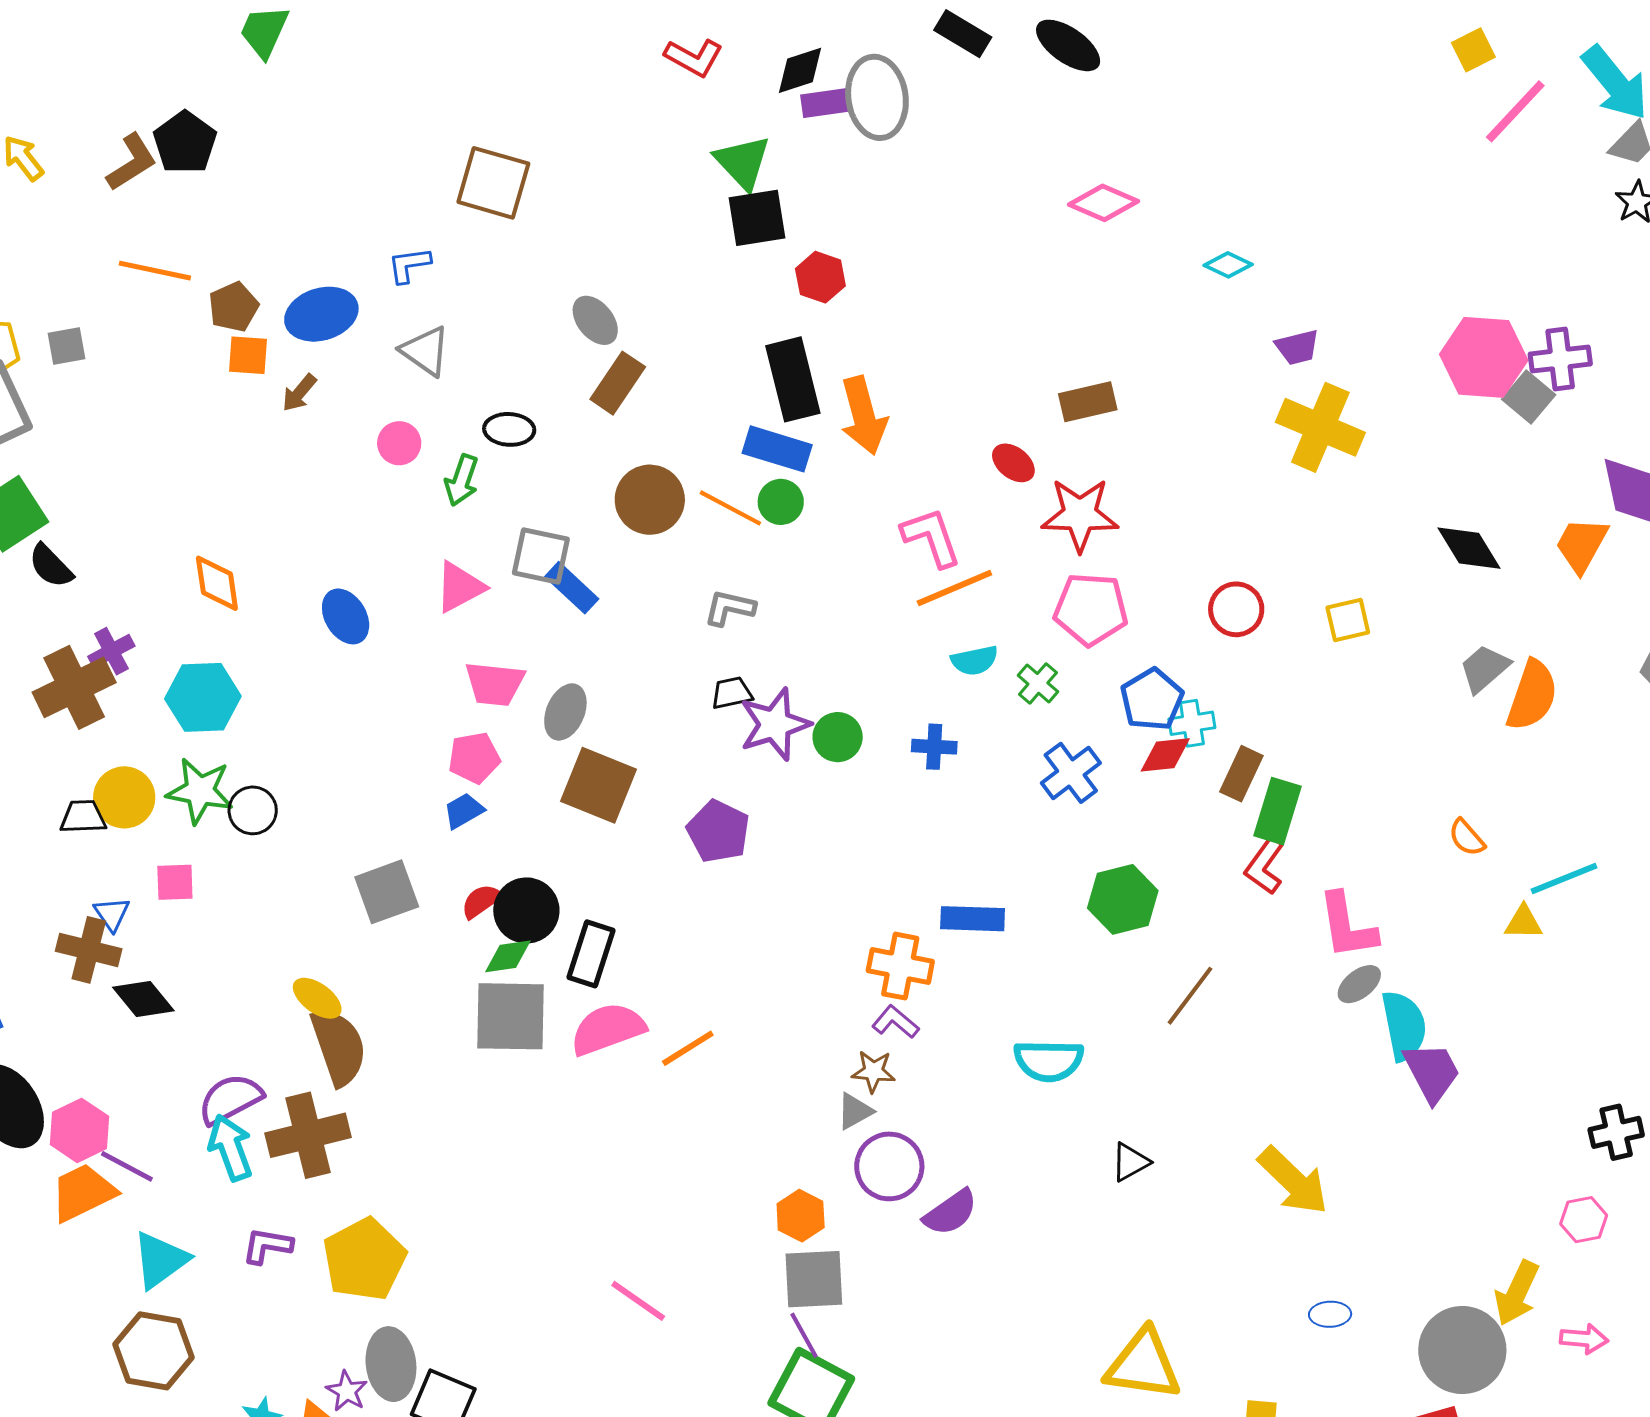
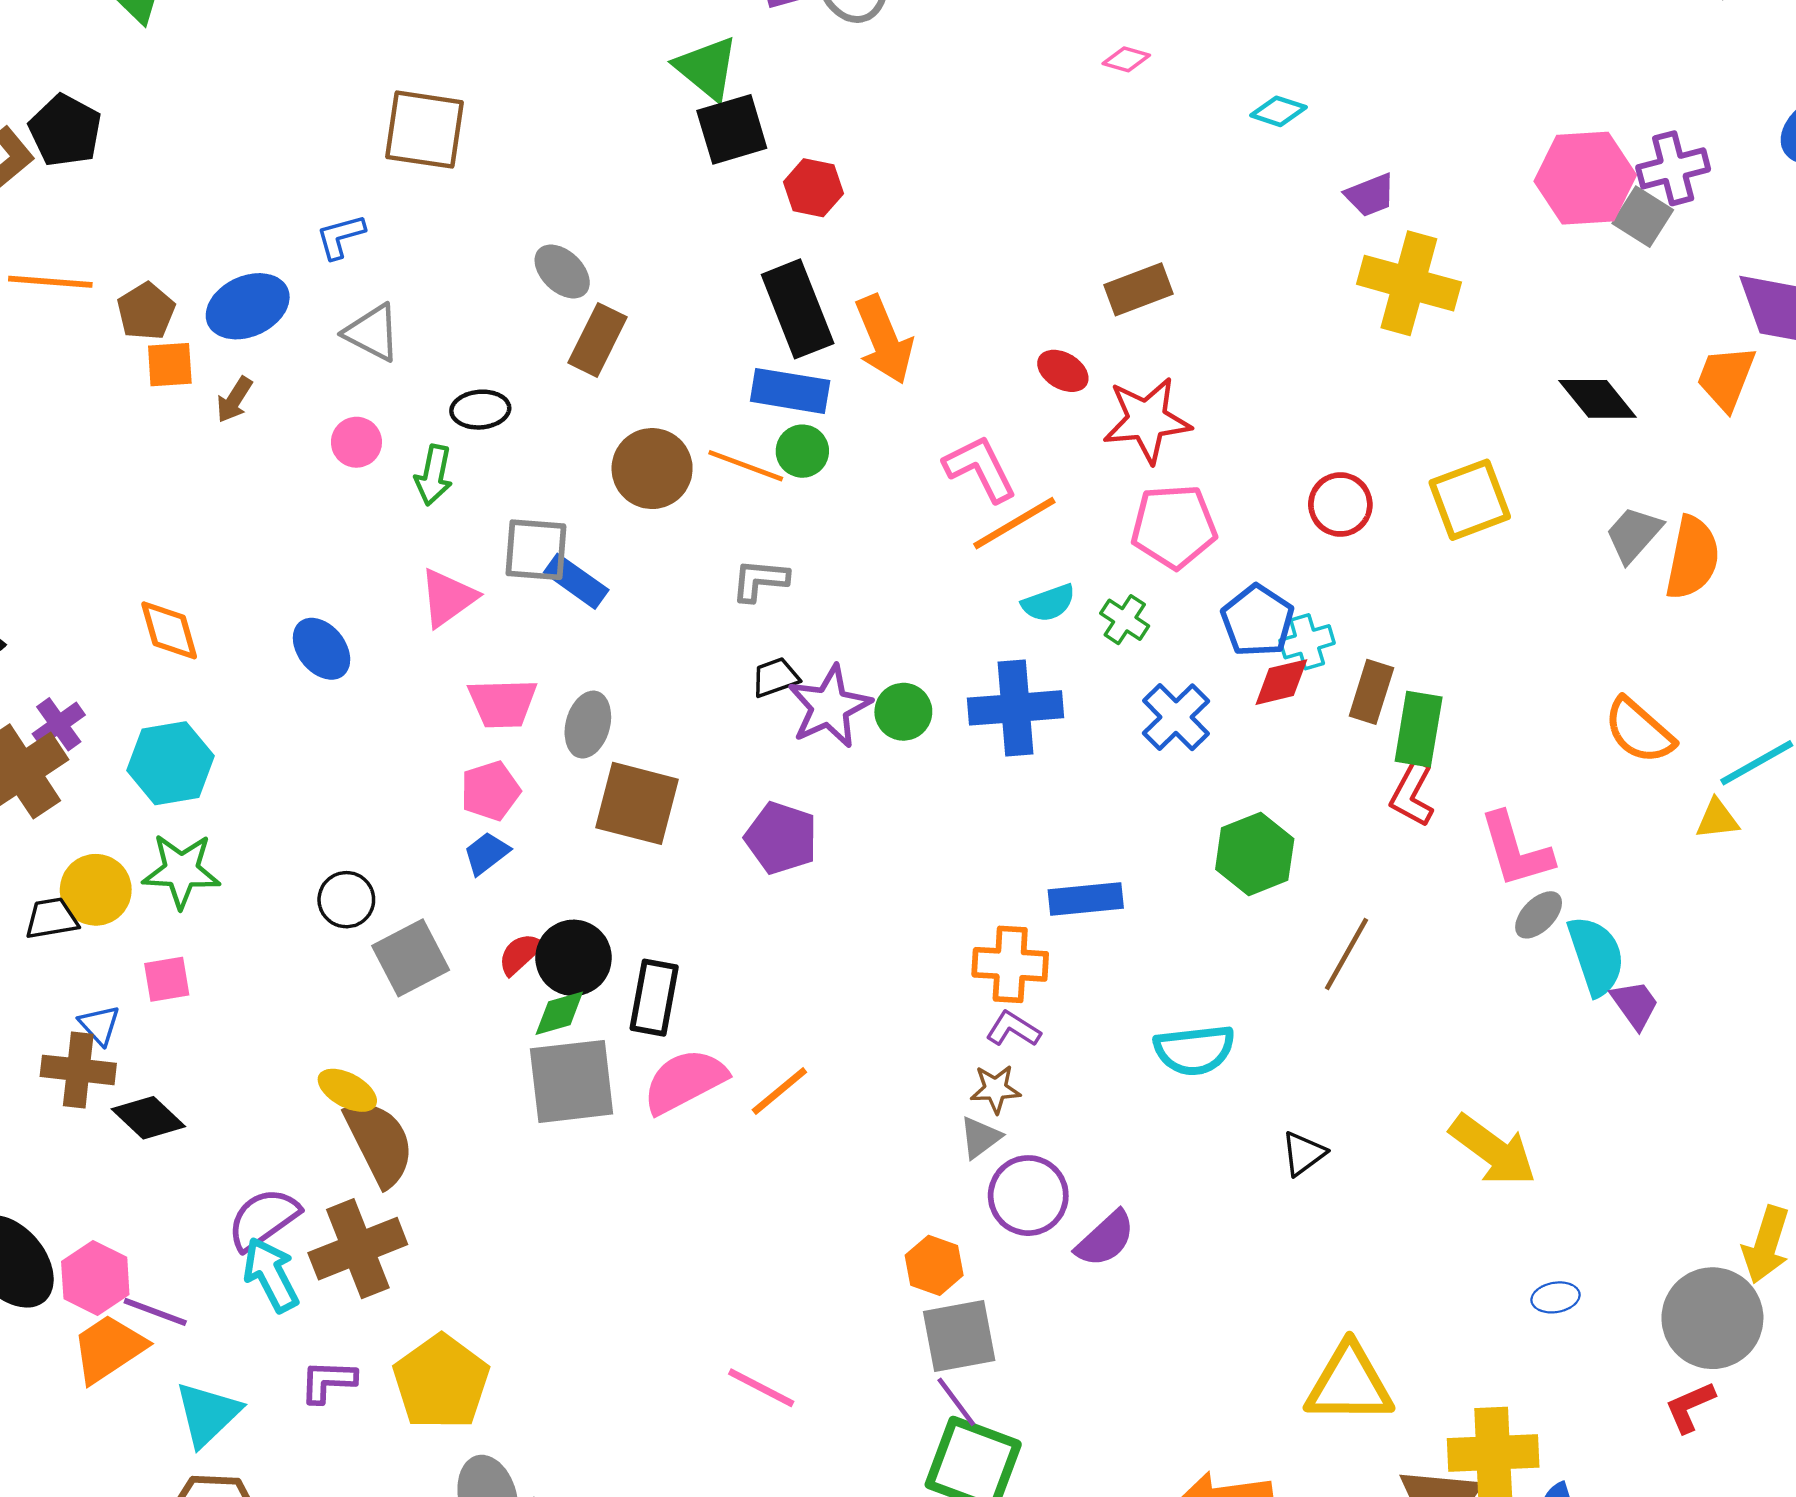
pink diamond: (1103, 203) -> (1126, 59), size x0.6
yellow square: (1348, 620) -> (1470, 500), size x1.5
blue cross: (934, 747) -> (1015, 708), size x1.8
black circle: (253, 810) -> (346, 900), moved
orange semicircle: (1467, 838) -> (1639, 731), size x1.6
purple trapezoid: (1432, 1072) -> (1635, 1005), size x0.7

